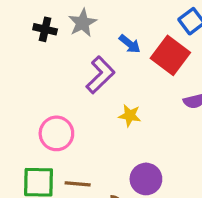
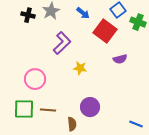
blue arrow: (130, 44) -> (83, 13), moved

